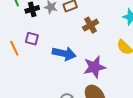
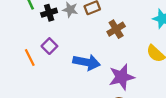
purple square: (32, 39) -> (49, 46), turned 32

